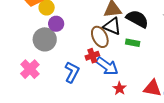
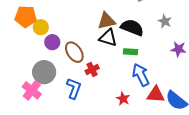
brown ellipse: (100, 37) -> (74, 52), moved
gray circle: (45, 39) -> (44, 72), moved
blue arrow: (107, 66) -> (141, 75), moved, turned -145

